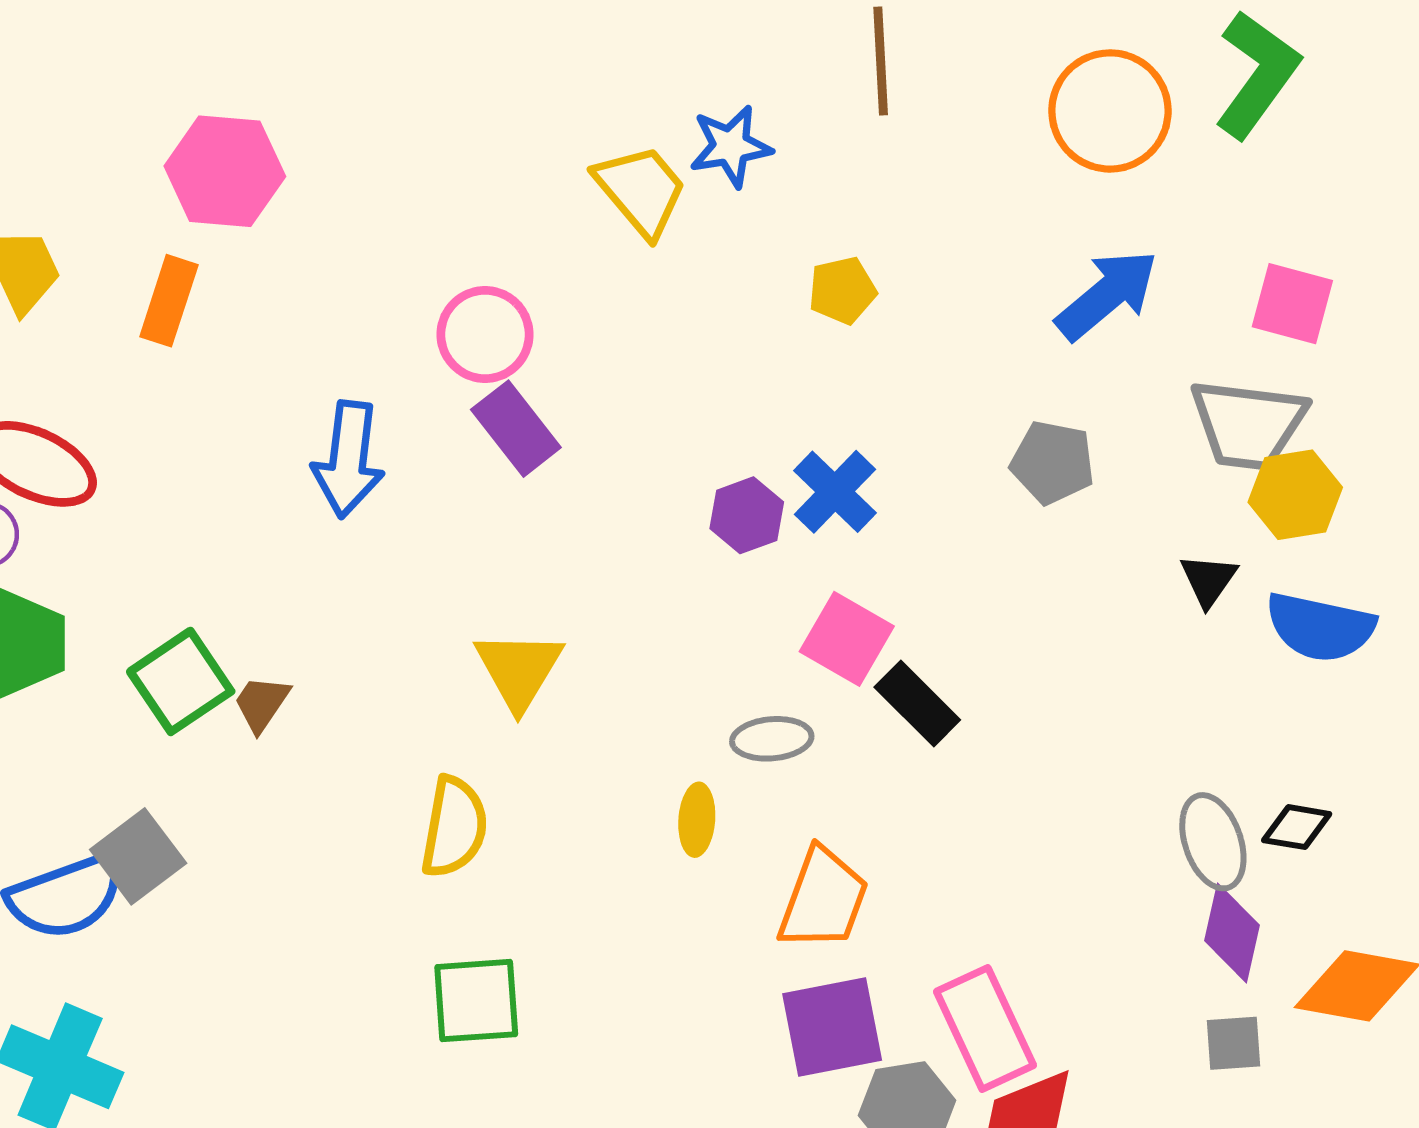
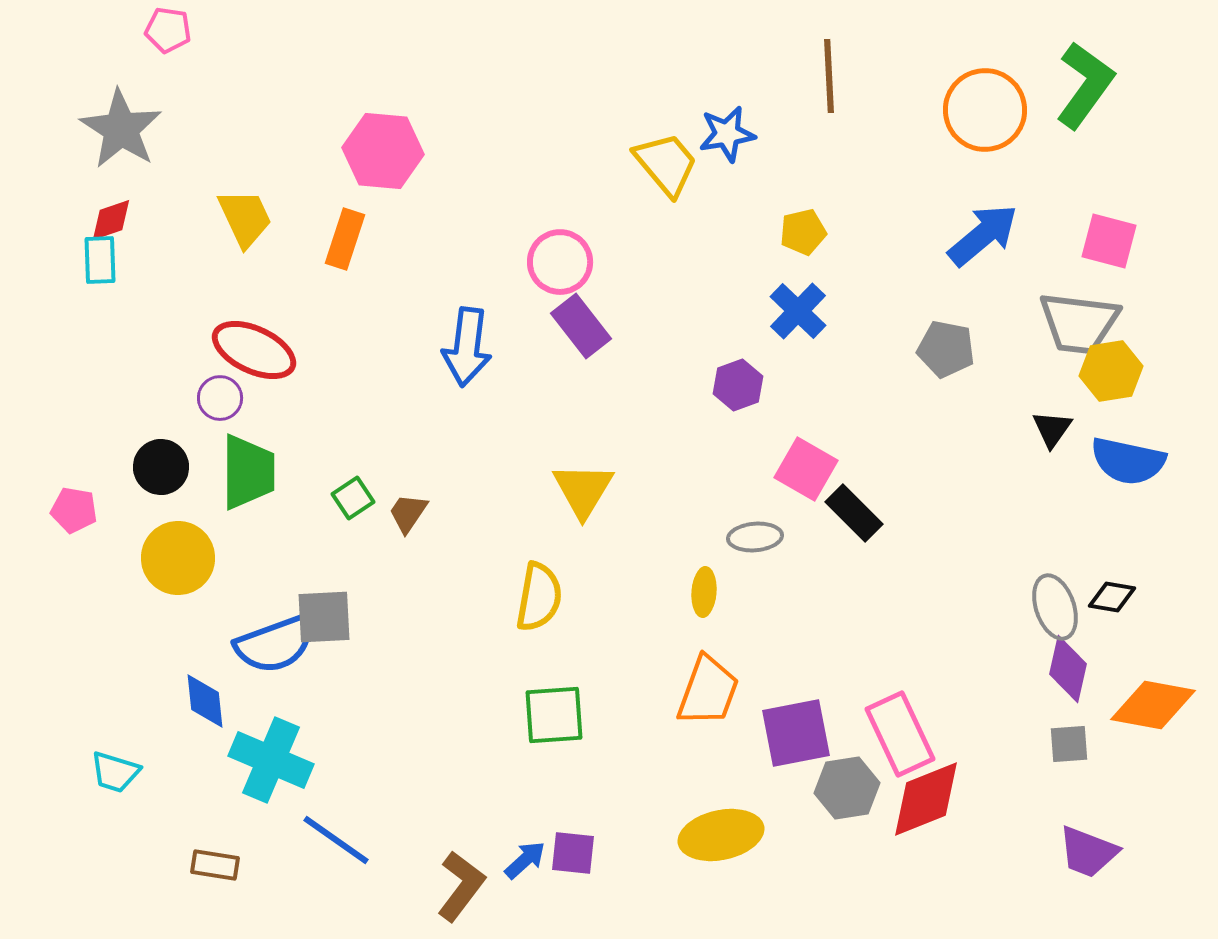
blue cross: (835, 492) -> (798, 311), moved
green square: (181, 681) -> (353, 498), size x0.6
gray square: (138, 856) -> (324, 617), turned 34
orange trapezoid: (823, 899) -> (708, 691), moved

